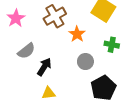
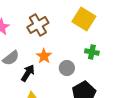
orange star: (77, 34) -> (44, 56), moved

